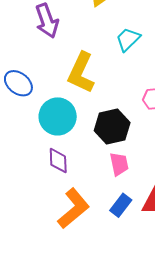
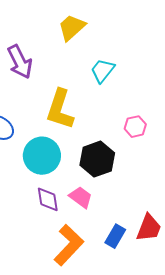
pink trapezoid: (119, 164) -> (81, 197), moved, turned -35

